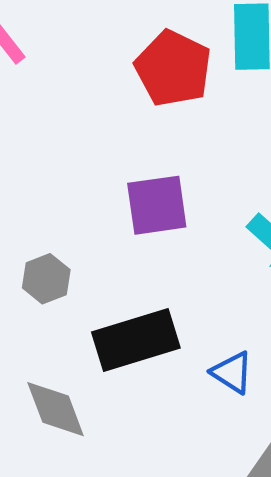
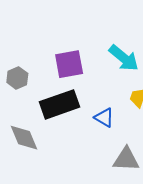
purple square: (157, 205) -> (69, 64), moved

